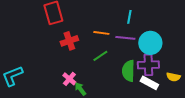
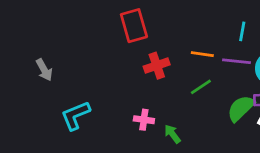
green semicircle: (128, 71) -> (241, 108), turned 45
pink cross: (69, 79) -> (144, 120), moved, turned -32

